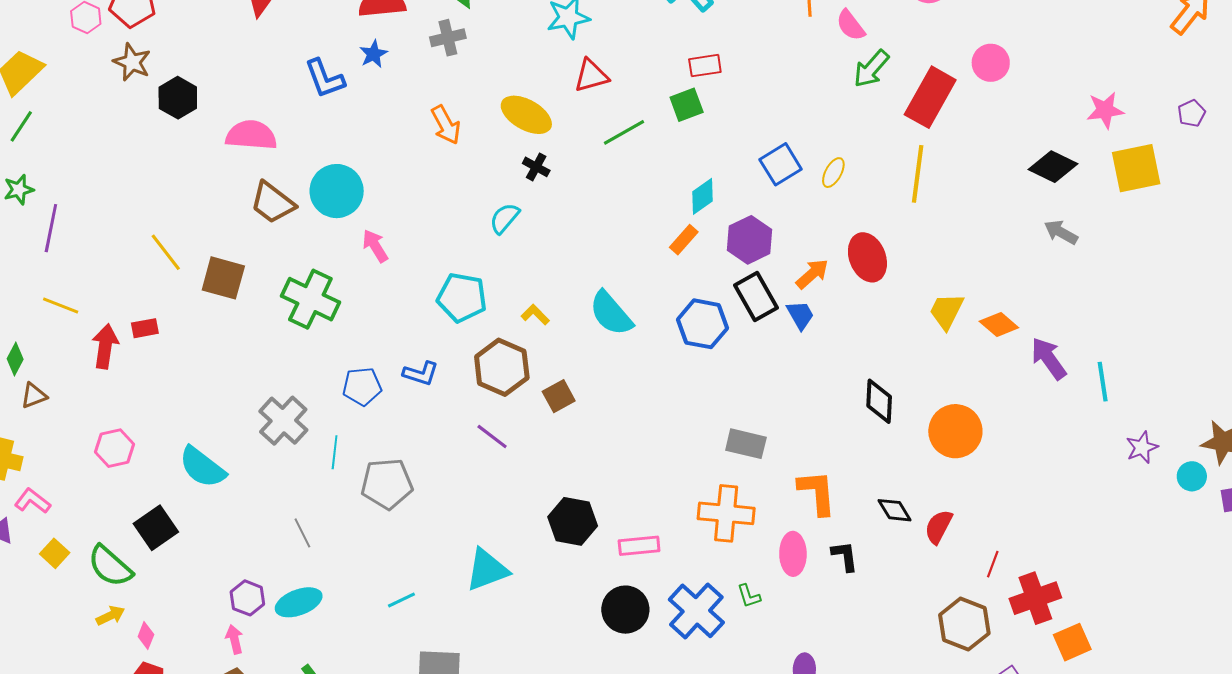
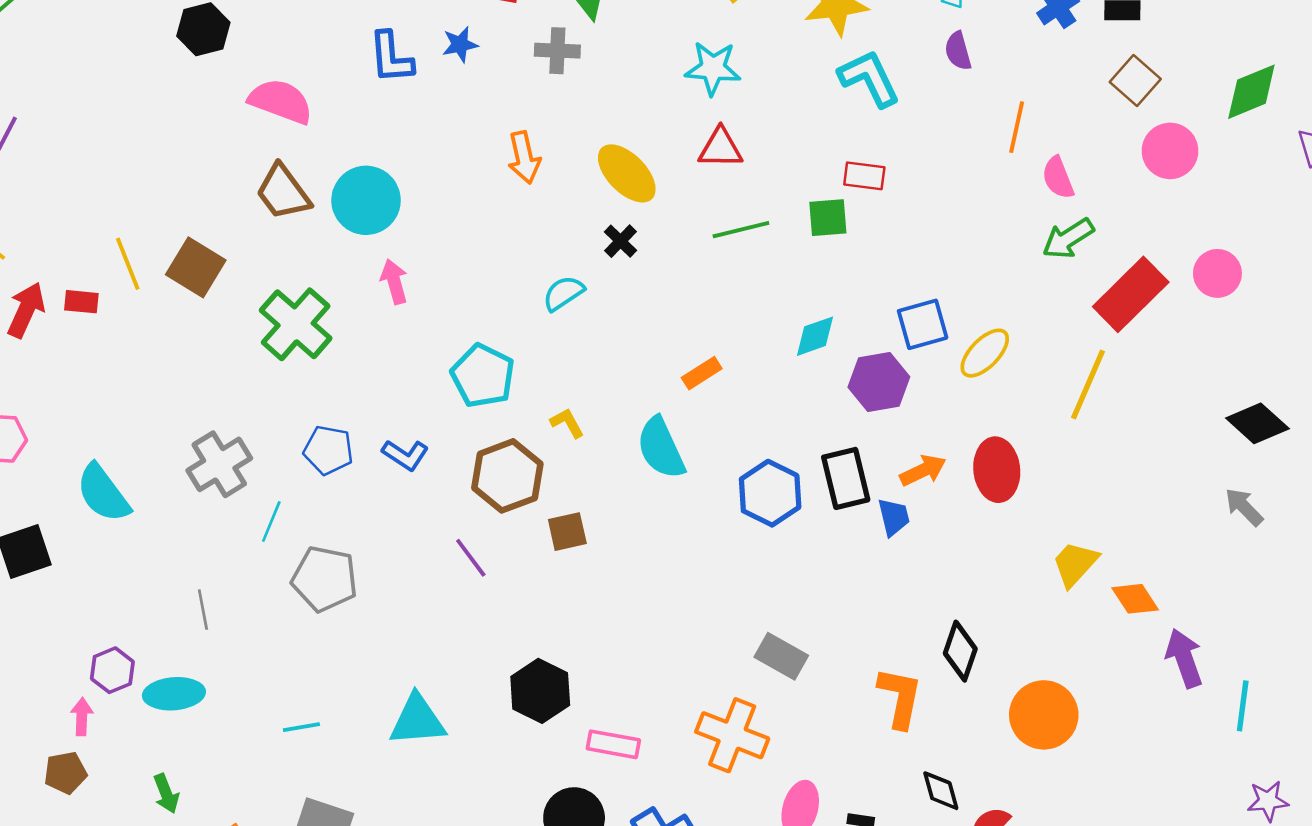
yellow ellipse: (833, 173) -> (985, 353), size x1.4
orange rectangle: (684, 240) -> (702, 373), moved
purple hexagon: (749, 240) -> (879, 382), moved
yellow line: (166, 252) -> (128, 264), moved
orange L-shape: (817, 493) -> (900, 698), moved

